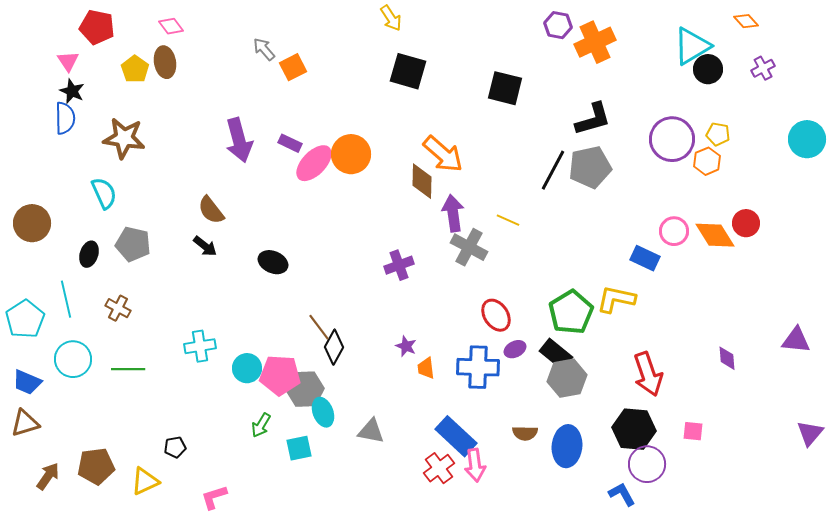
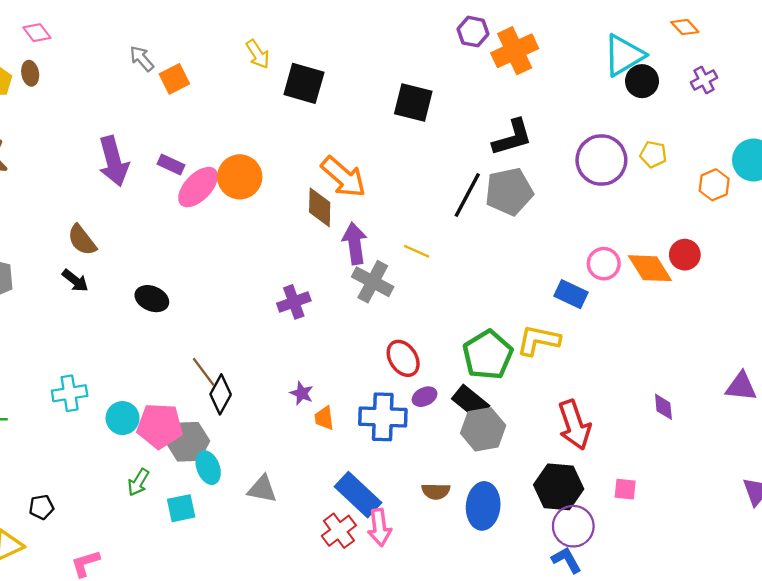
yellow arrow: (391, 18) -> (258, 54), moved
brown ellipse: (165, 62) -> (30, 73), size x0.7
orange hexagon: (707, 161) -> (714, 185), moved
blue L-shape: (622, 494) -> (567, 560), moved

